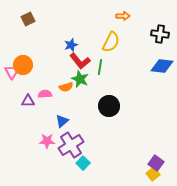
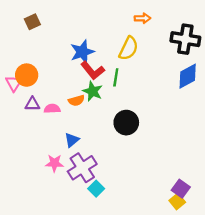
black cross: (160, 34) -> (185, 39), size x1.4
blue star: (71, 45) -> (82, 52), size x1.5
blue diamond: (162, 66) -> (188, 76), turned -35
purple triangle: (28, 101) -> (32, 104), moved

